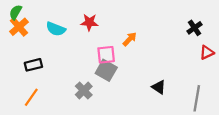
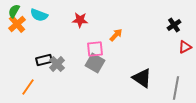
cyan semicircle: (56, 29) -> (39, 15), moved
black rectangle: (33, 65) -> (44, 60), moved
black triangle: (159, 87) -> (142, 78), size x1.5
gray cross: (84, 90) -> (57, 64), moved

